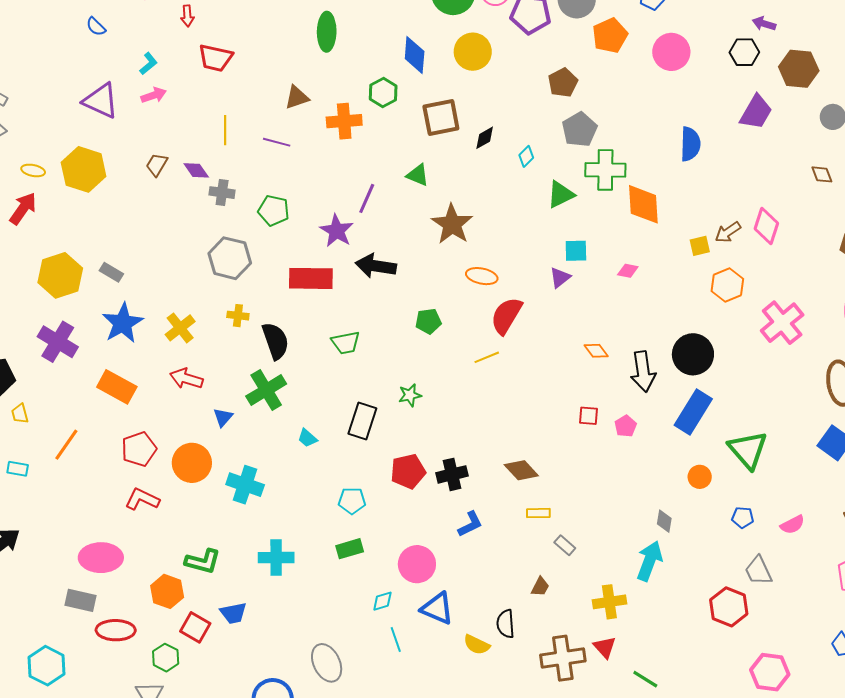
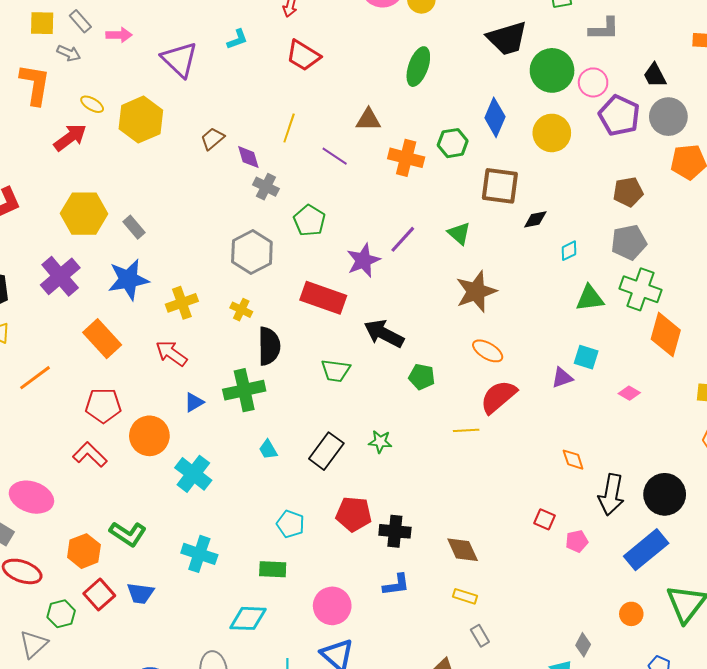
pink arrow: (154, 95) -> (119, 35), moved
black arrow: (376, 266) -> (384, 334), moved
cyan diamond: (382, 601) -> (248, 618), moved, size x1.6

